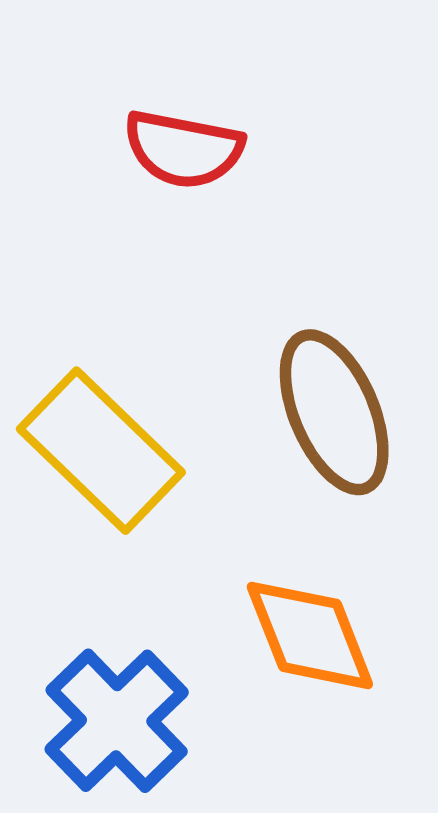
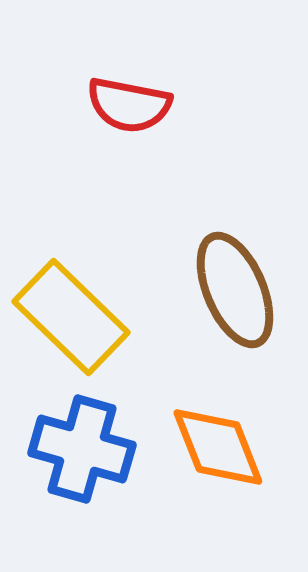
blue cross: (117, 721) -> (82, 449), moved, turned -30

